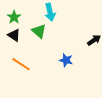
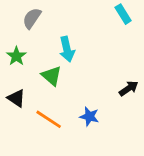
black triangle: (14, 35) -> (16, 98), moved
orange line: (21, 64) -> (49, 119), moved

